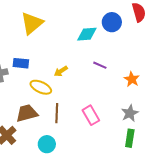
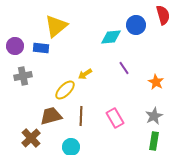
blue rectangle: (21, 63) -> (41, 48), moved
purple line: (100, 65) -> (124, 68), turned 32
yellow ellipse: (41, 87) -> (65, 90), turned -70

